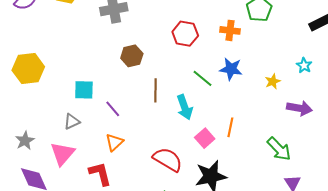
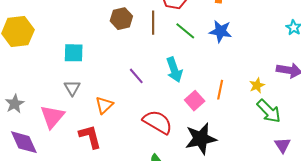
green line: (203, 78) -> (185, 31), moved
yellow star: (273, 81) -> (257, 85), moved
brown line: (156, 90) -> (153, 23), moved
purple line: (113, 109) -> (136, 76), moved
gray triangle: (72, 122) -> (72, 88), moved, turned -36

